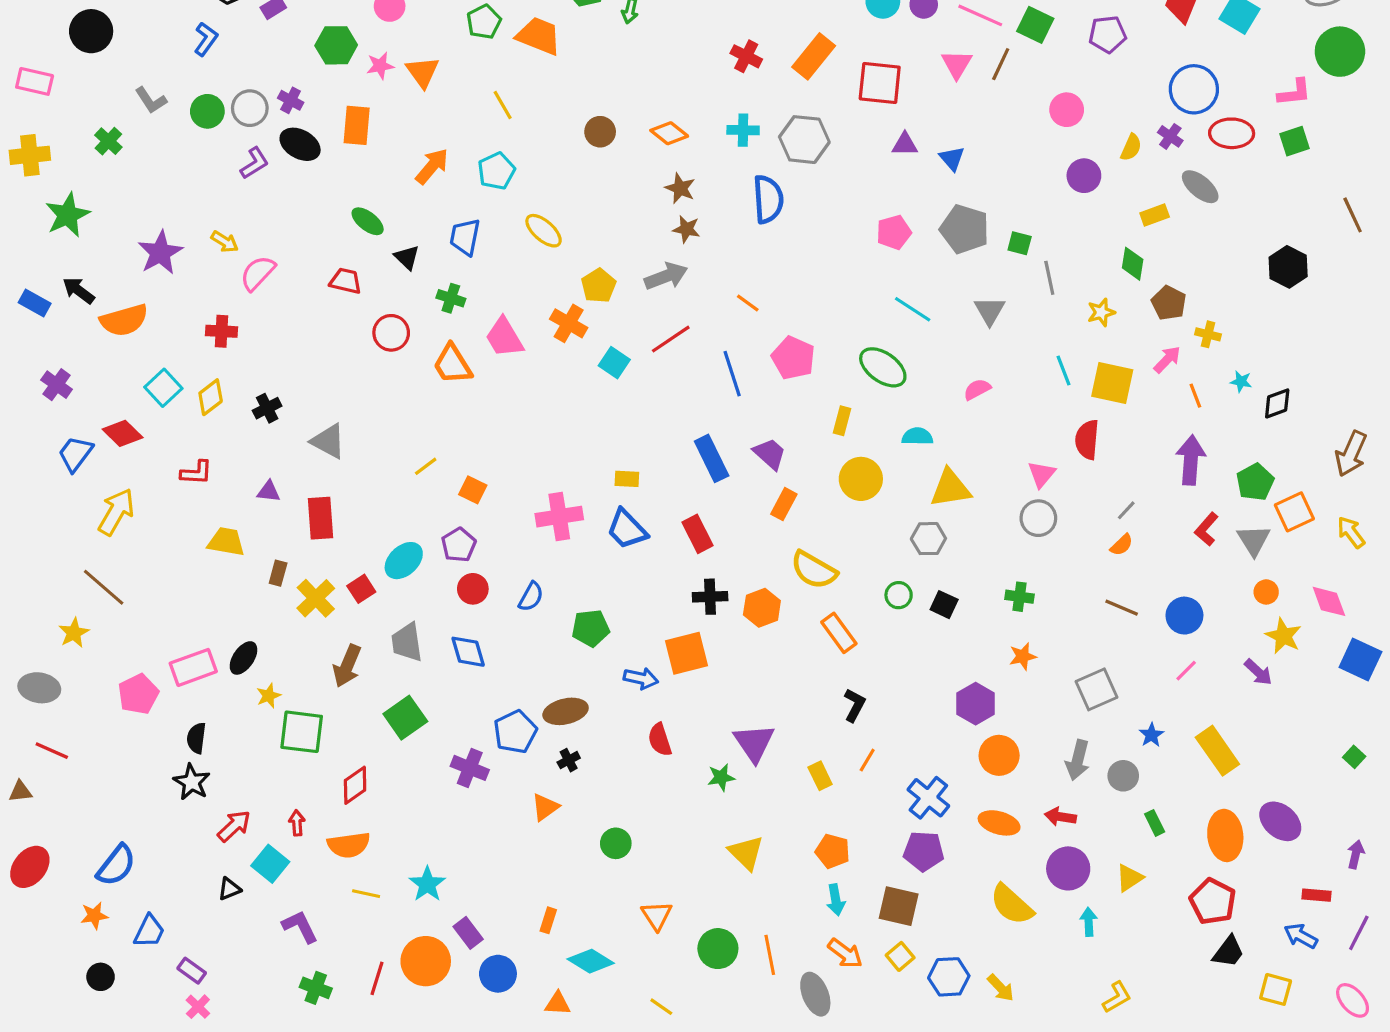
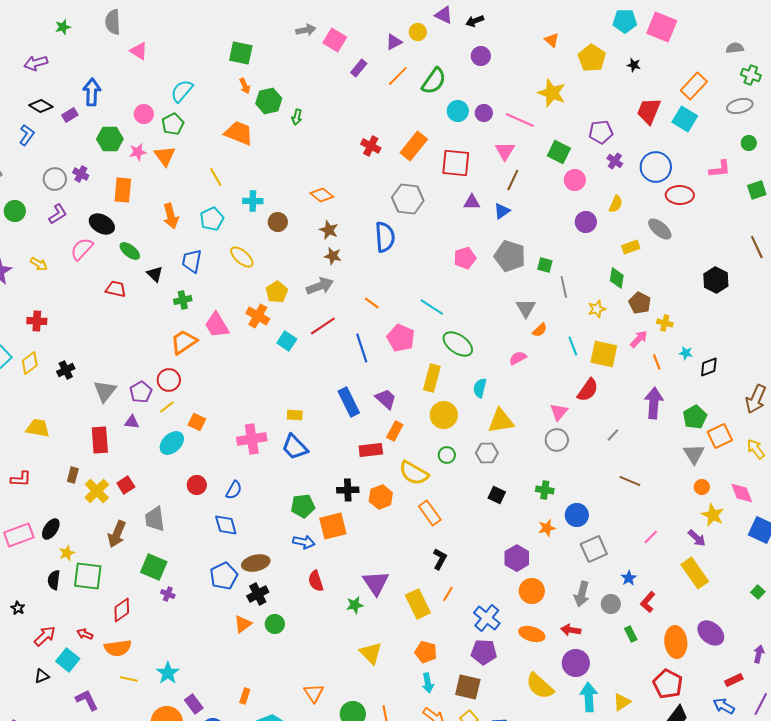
green pentagon: (484, 22) -> (173, 124), moved
green square: (1035, 25) -> (559, 152), moved
green circle: (1340, 52) -> (749, 143), size x0.5
brown line: (1001, 64) -> (513, 180), moved
green circle: (207, 111) -> (15, 211), moved
cyan cross: (743, 130) -> (253, 201), moved
brown circle: (600, 132) -> (278, 222), moved
purple cross: (1170, 136) -> (615, 161), moved
green square: (1294, 141) -> (757, 190), moved
black ellipse: (300, 144) -> (102, 224), moved
blue triangle: (952, 158) -> (502, 211), turned 36
orange arrow: (432, 166) -> (171, 216), turned 125
pink semicircle: (258, 273) -> (82, 249), moved
green cross: (451, 298) -> (183, 300), turned -30
cyan line: (913, 309) -> (432, 307), moved
red circle: (391, 333) -> (169, 380), moved
orange trapezoid: (452, 364) -> (184, 342), turned 88
yellow rectangle: (842, 421) -> (432, 378), size x1.5
cyan semicircle: (917, 436) -> (480, 388), turned -78
red semicircle: (1087, 440) -> (588, 390), turned -150
gray triangle: (328, 441) -> (105, 391), turned 40
red L-shape: (196, 473) -> (21, 479), moved
purple triangle: (269, 491) -> (132, 422), moved
red L-shape: (1206, 529) -> (648, 602), moved
red rectangle: (697, 534) -> (371, 450), moved, turned -70
yellow trapezoid: (226, 542) -> (38, 428), moved
purple pentagon: (459, 545) -> (141, 392), moved
orange semicircle: (1122, 545) -> (540, 330), moved
cyan ellipse: (404, 561) -> (172, 443), moved
green circle: (899, 595) -> (447, 455), moved
brown line: (1122, 608) -> (630, 481), moved
blue circle: (1184, 616) -> (577, 515), moved
green pentagon: (591, 628) -> (303, 506), moved
blue diamond: (468, 652) -> (226, 525), moved
green square: (405, 718) -> (154, 567), turned -32
black semicircle: (196, 738) -> (54, 580), moved
yellow rectangle: (1217, 751) -> (695, 573), moved
black cross: (569, 760) -> (258, 594), size x1.5
purple cross: (470, 768) -> (168, 594), moved, size x0.6
yellow rectangle: (820, 776) -> (418, 604), size x1.6
black star: (192, 782) -> (18, 608), size x0.6
red arrow: (297, 823) -> (85, 634), turned -63
green circle: (616, 843) -> (275, 624), moved
yellow triangle: (1129, 878) -> (622, 702), moved
red rectangle: (1316, 895) -> (734, 680), turned -30
cyan arrow: (1089, 922) -> (589, 697), size x1.6

